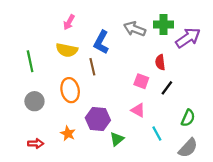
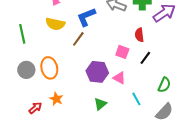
blue L-shape: (101, 42) -> (86, 17), turned 40
brown line: (92, 67) -> (78, 39), turned 49
orange ellipse: (70, 90) -> (49, 68), moved
purple hexagon: (98, 119) -> (97, 72), moved
red arrow: (36, 144) -> (35, 108), moved, turned -40

